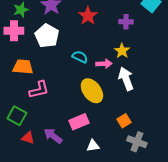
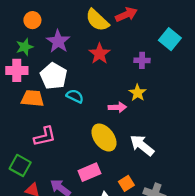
cyan semicircle: (80, 57) -> (75, 96), moved
orange trapezoid: (23, 67) -> (32, 98), moved
white arrow: (126, 79) -> (142, 145), moved, turned -30
orange square: (124, 121) -> (126, 183), moved

